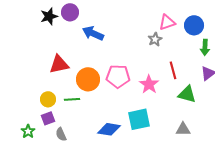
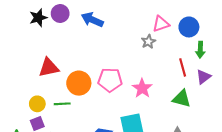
blue arrow: (93, 33) -> (92, 20), moved
red line: (173, 70) -> (183, 67), moved

